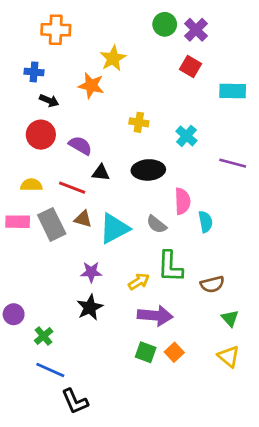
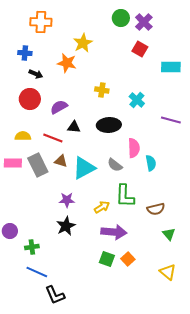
purple semicircle: (80, 145) -> (59, 107), turned -60
green cross: (44, 336) -> (32, 247), turned 32
yellow triangle: (229, 356) -> (168, 272), moved

